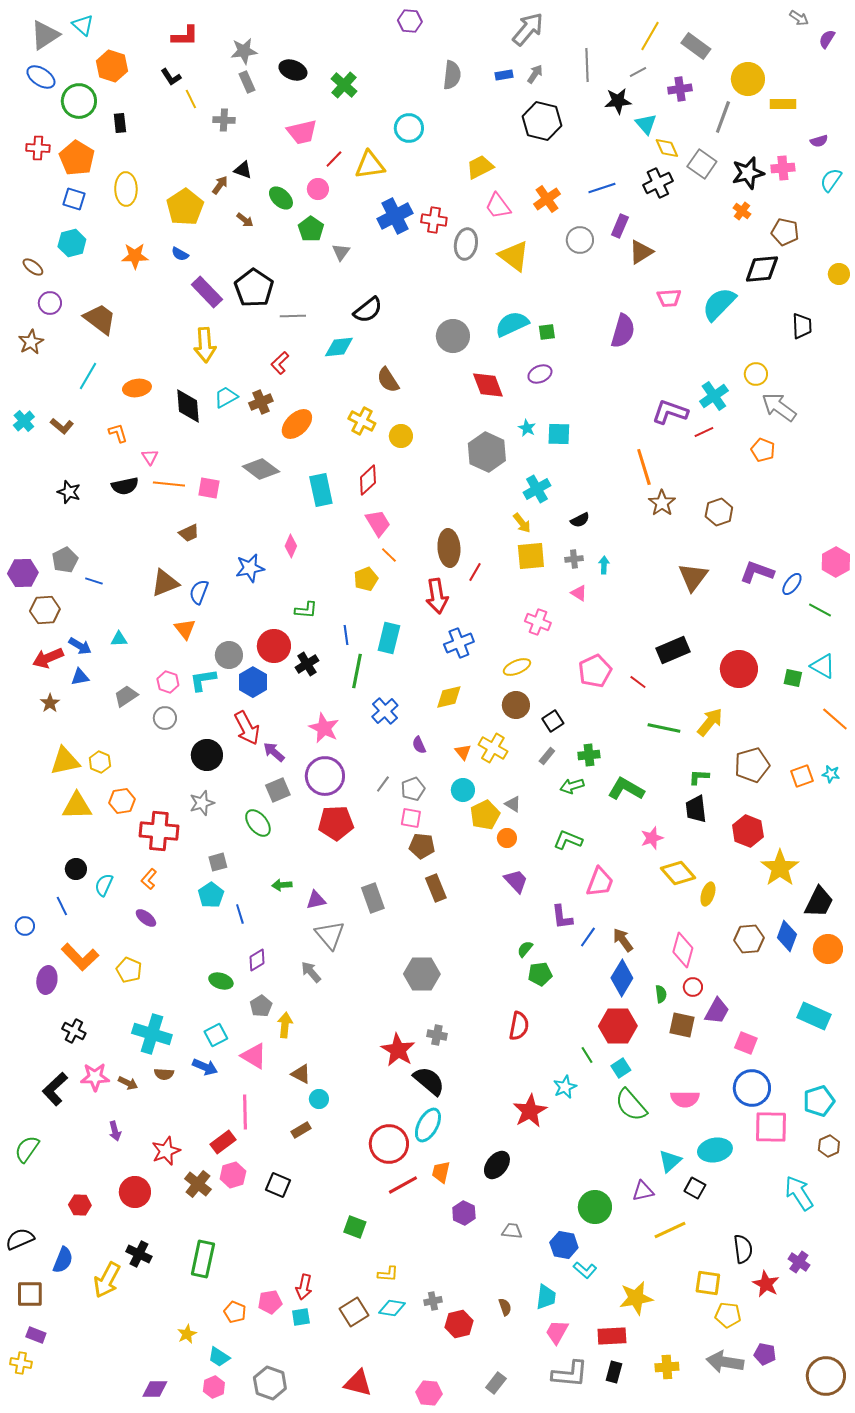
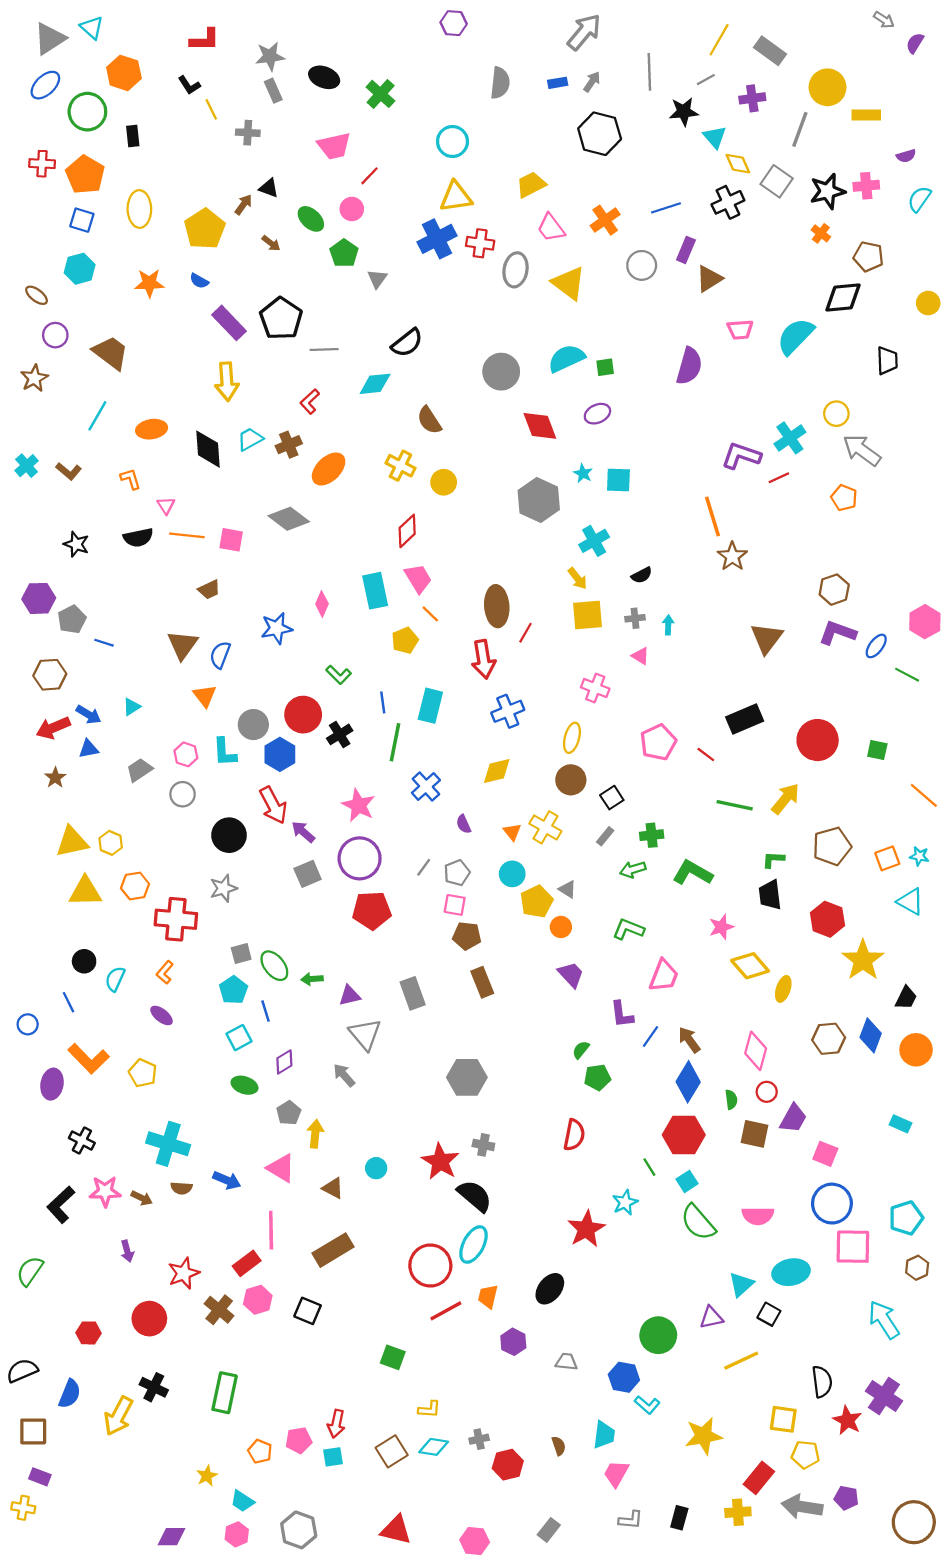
blue ellipse: (41, 77) -> (45, 85), turned -76
yellow triangle: (370, 165) -> (456, 197), moved
cyan rectangle: (321, 490) -> (375, 591), moved
brown hexagon: (719, 512) -> (834, 590), moved
purple hexagon: (23, 573) -> (39, 598), moved
brown triangle: (165, 583) -> (183, 645), turned -32
green L-shape: (306, 610) -> (339, 675), turned 40
cyan triangle: (119, 639) -> (132, 707), turned -30
cyan triangle: (823, 666) -> (910, 902), moved
yellow ellipse: (517, 667) -> (572, 738), turned -52
cyan L-shape: (203, 680) -> (225, 752), turned -84
green ellipse: (258, 823) -> (274, 966), moved
black trapezoid: (819, 902) -> (906, 998), size x0.7
cyan rectangle: (814, 1016) -> (901, 1124), size x0.6
cyan square: (216, 1035) -> (239, 1038), moved
cyan circle: (319, 1099) -> (376, 1168), moved
brown rectangle: (301, 1130) -> (333, 1250), size x1.8
purple cross: (799, 1262) -> (884, 1396), size x1.5
red rectangle: (612, 1336) -> (759, 1478), moved, turned -48
gray L-shape: (570, 1374) -> (631, 1520), size x0.6

